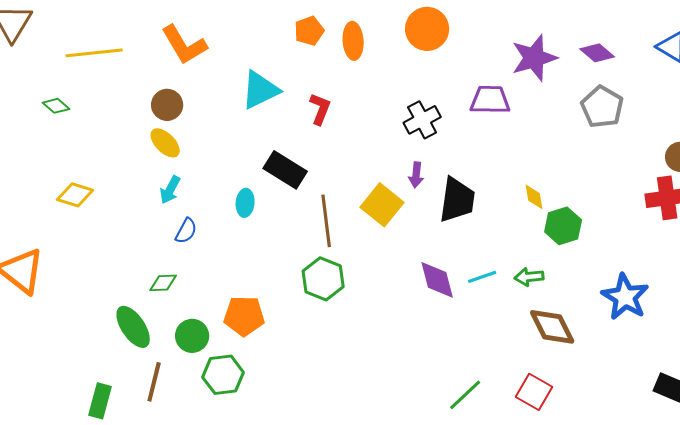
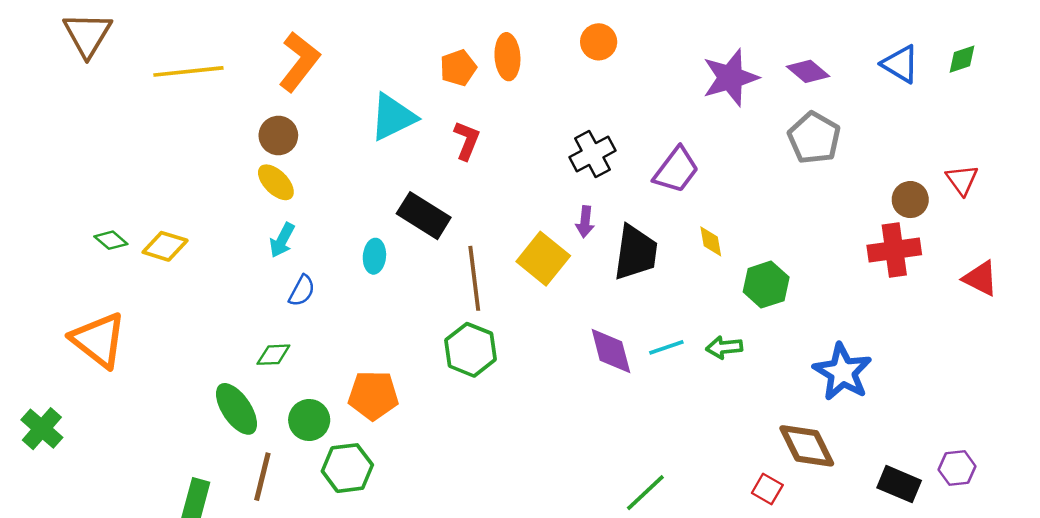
orange circle: (427, 29) -> (599, 42), size x0.7
orange pentagon: (309, 31) -> (458, 68), moved
orange L-shape: (184, 45) -> (299, 62), turned -111
purple trapezoid: (490, 100) -> (676, 170), moved, turned 126
green diamond: (56, 106) -> (111, 240), moved
yellow diamond: (534, 197) -> (711, 241), moved
brown diamond: (552, 327) -> (807, 446), moved
red square: (534, 392) -> (767, 489), moved, size x0.7

